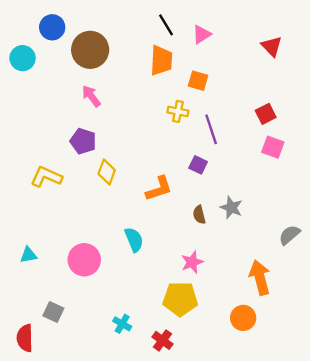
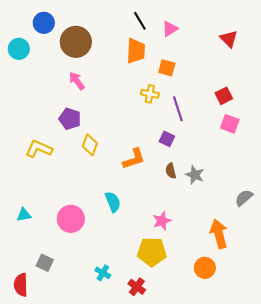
brown semicircle: (199, 215) -> (171, 171), moved

